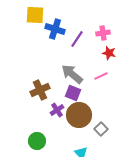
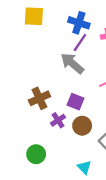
blue cross: (55, 29) -> (79, 23), moved
gray arrow: (72, 74) -> (72, 63), moved
brown circle: (79, 115) -> (82, 126), size x0.7

